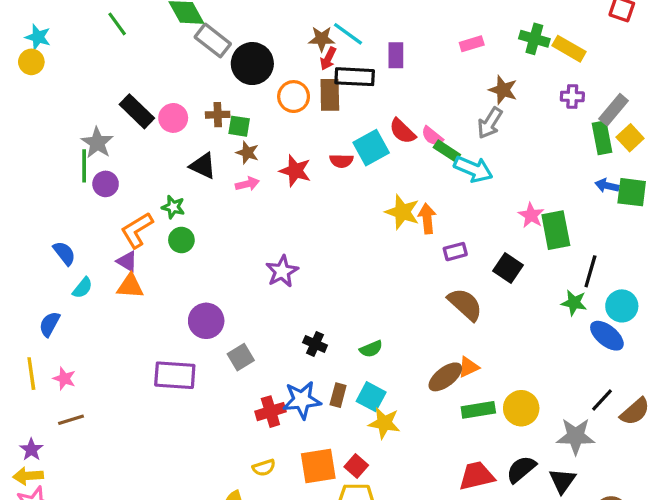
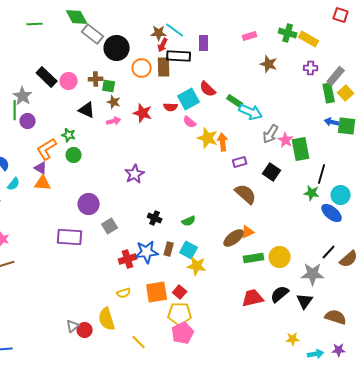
green line: (117, 24) -> (35, 24), turned -56
gray arrow: (490, 123) -> (271, 134), moved
pink semicircle: (432, 136) -> (190, 122), moved

